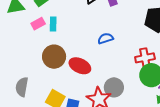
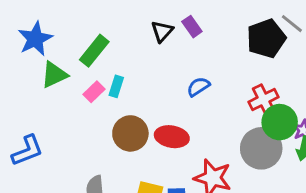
cyan rectangle: (53, 24) -> (116, 86), turned 32
gray circle: (114, 87) -> (261, 148), moved, size x1.4

